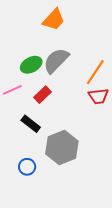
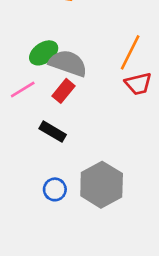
gray semicircle: (56, 61) -> (68, 63), moved, turned 72
gray hexagon: (62, 147) -> (102, 185), moved

